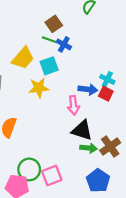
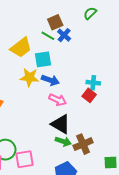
blue cross: (64, 44) -> (64, 35), moved
cyan cross: (107, 79) -> (93, 83), turned -32
blue arrow: (88, 89) -> (50, 80), moved
pink arrow: (74, 105) -> (58, 100), turned -72

